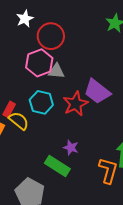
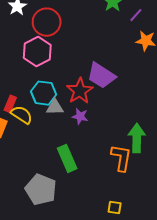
gray triangle: (56, 71) -> (55, 107), moved
purple star: (71, 148) -> (80, 116), moved
green rectangle: (57, 166) -> (67, 158), turned 40

